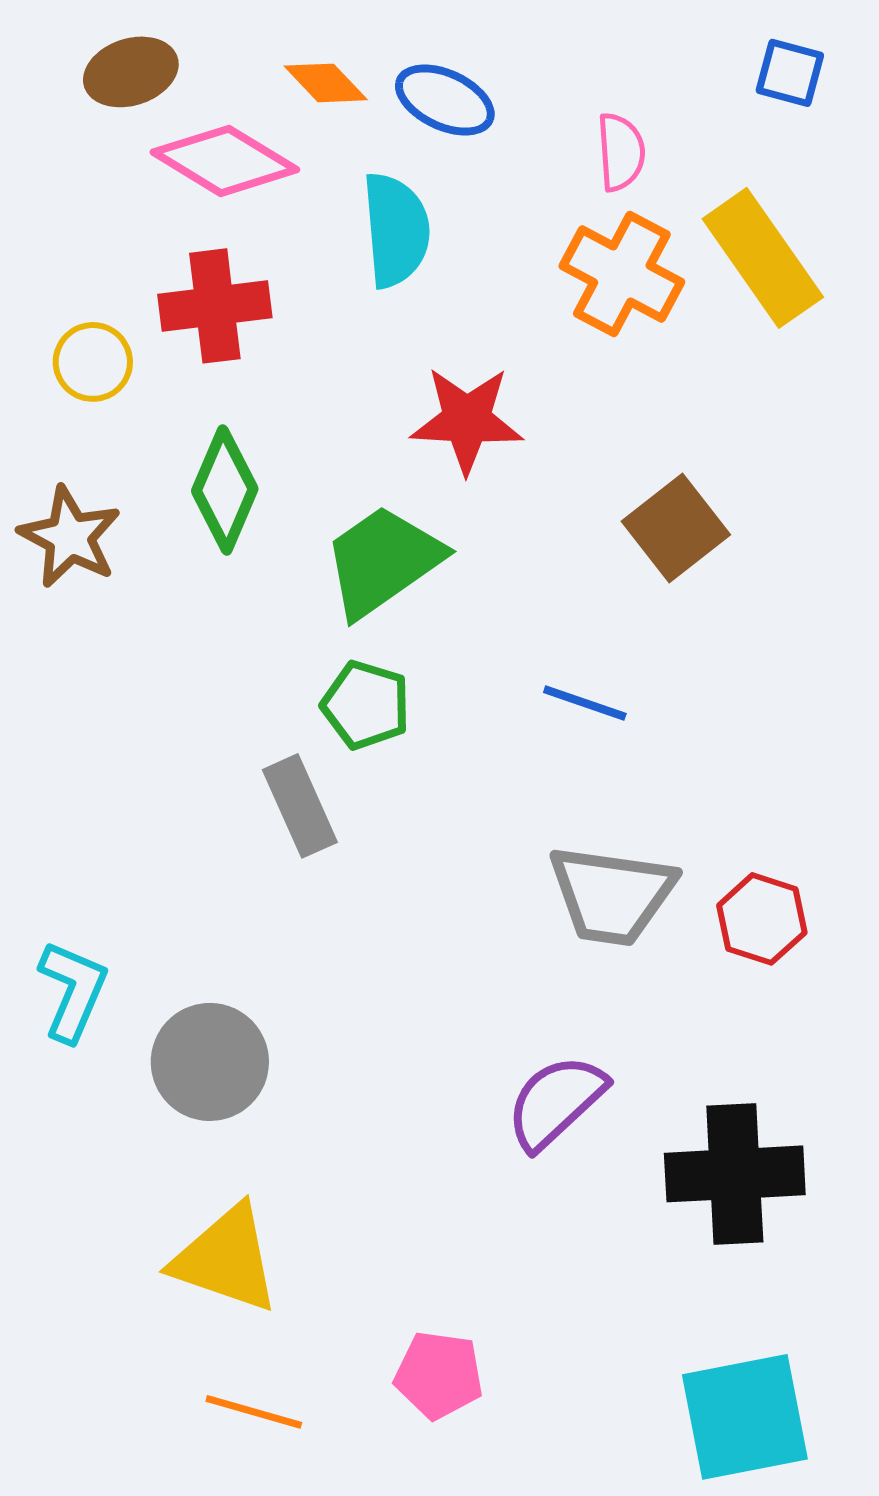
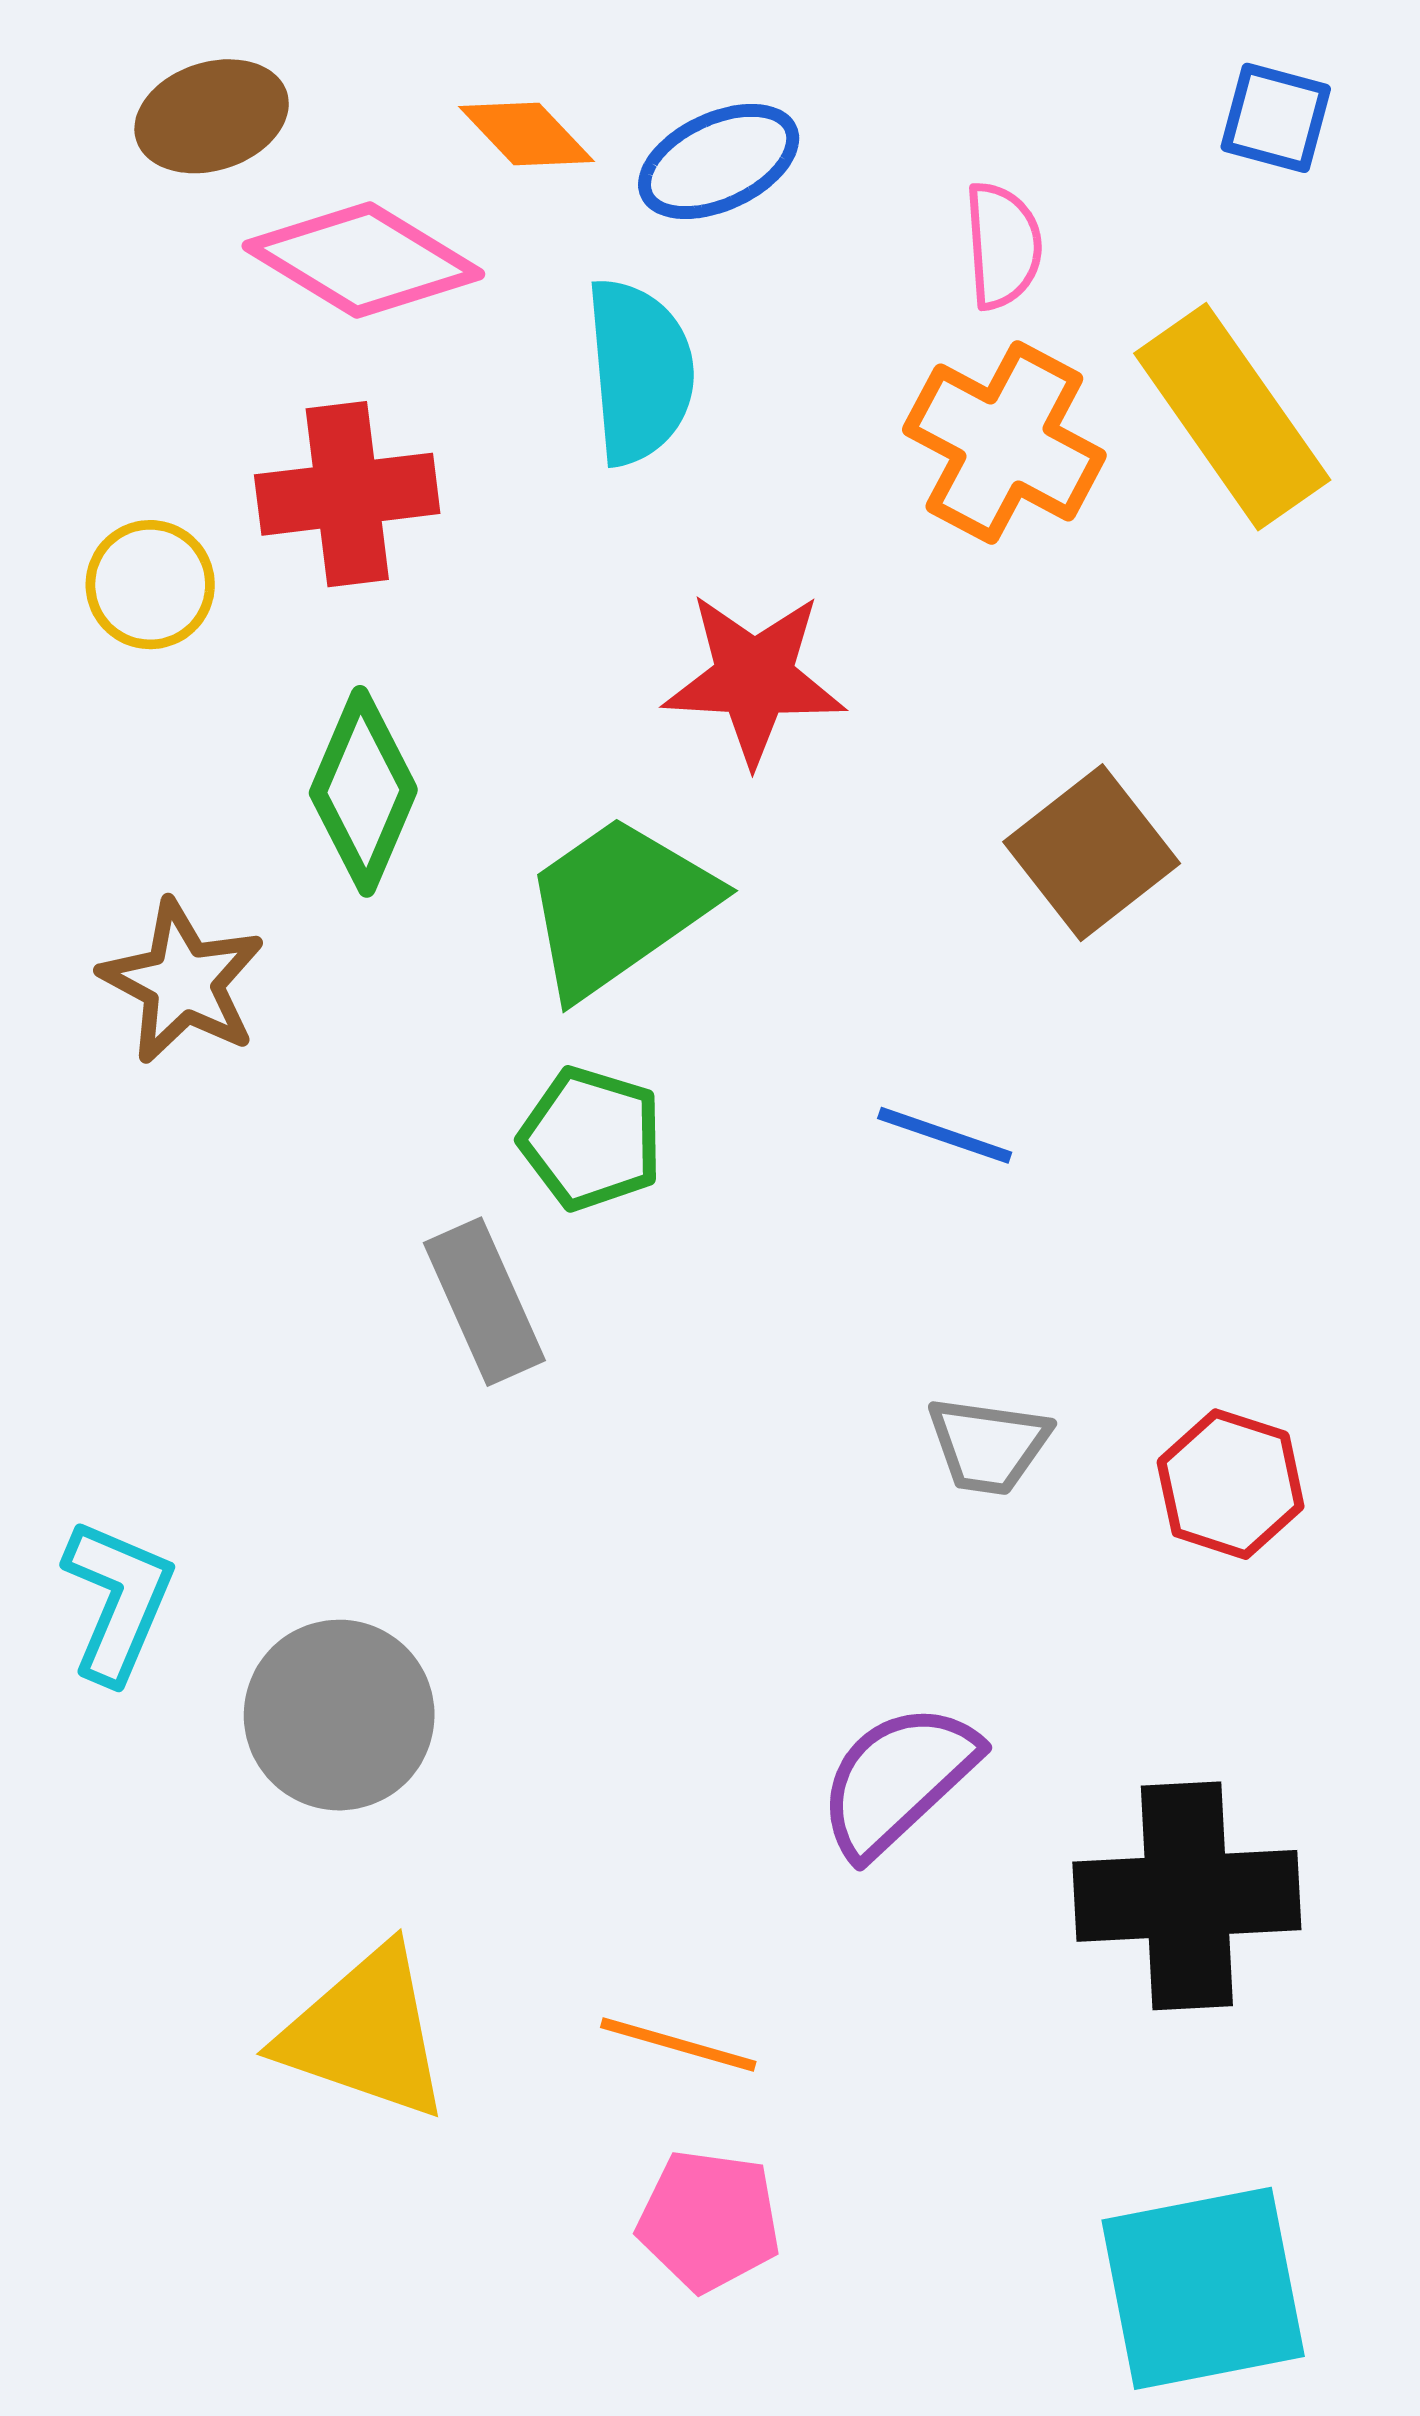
blue ellipse: (445, 100) -> (719, 161), turned -50
brown star: (70, 537) -> (182, 982), moved
gray trapezoid: (612, 895) -> (988, 1445), size x0.6
orange line: (254, 1412) -> (678, 2044), moved

